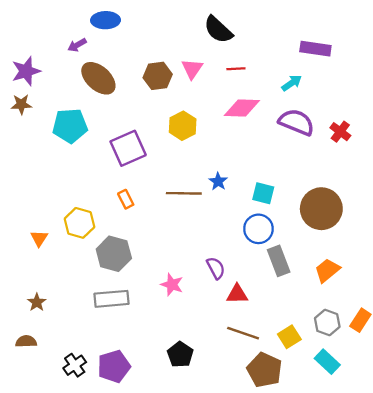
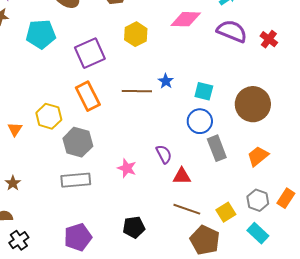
orange rectangle: (126, 199) -> (88, 96), size x1.8
black pentagon: (180, 355) -> (134, 227), turned 30
black cross: (75, 365) -> (19, 240), moved

